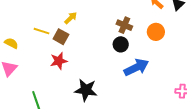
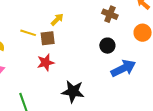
brown cross: (124, 25) -> (110, 14), moved
brown square: (61, 37) -> (48, 38), turned -35

